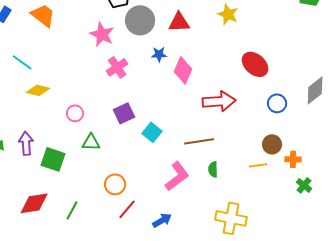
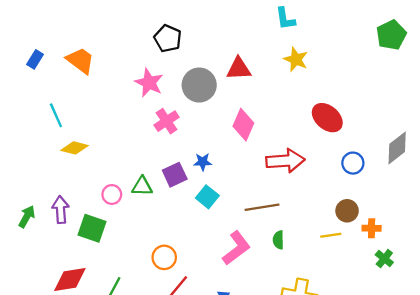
gray circle: (140, 20) -> (199, 85), moved
blue star: (159, 54) -> (203, 162), moved
cyan line: (22, 62) -> (56, 115), turned 30
pink circle: (75, 113) -> (112, 194), moved
green triangle: (91, 142) -> (142, 186), moved

